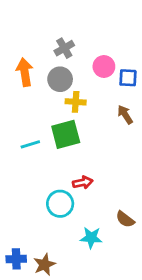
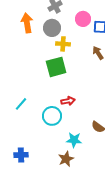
cyan line: (30, 144) -> (21, 104), moved, turned -32
brown star: (45, 265) -> (66, 159), moved

